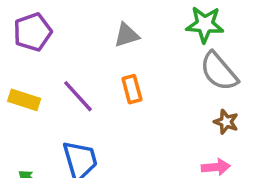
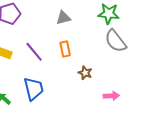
brown star: (226, 122) -> (85, 73), moved

